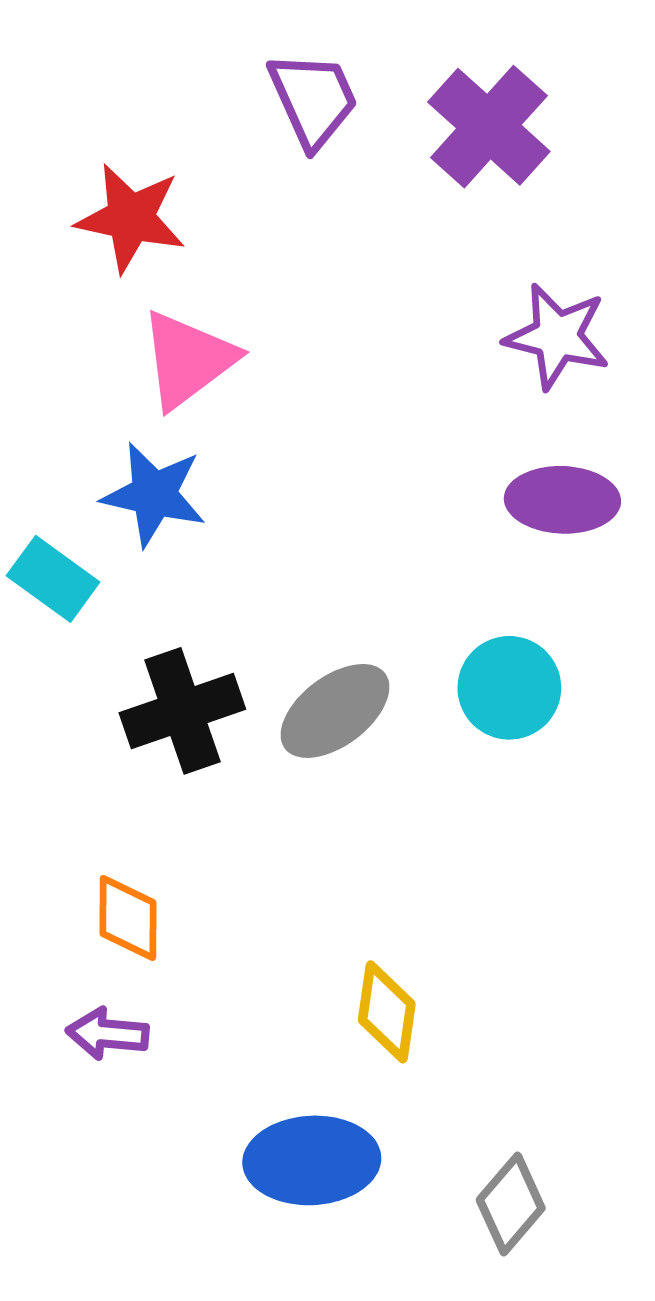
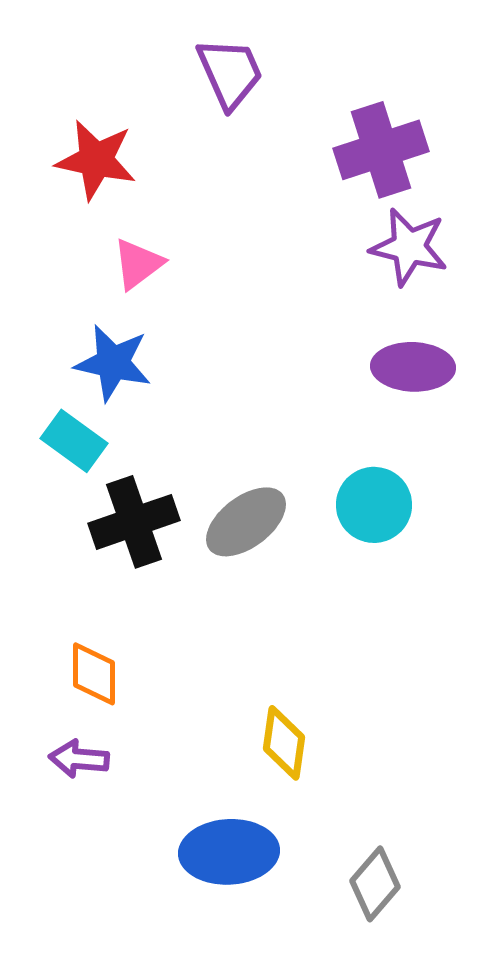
purple cross: (489, 127) -> (381, 150), moved, turned 30
pink triangle: (188, 360) -> (138, 264), size x0.7
cyan rectangle: (53, 579) -> (74, 441), moved

